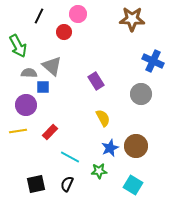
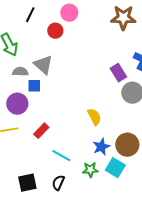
purple rectangle: (96, 81) -> (118, 73), moved
cyan square: (133, 185) -> (115, 168), moved

